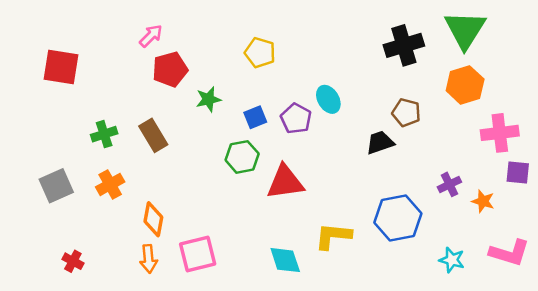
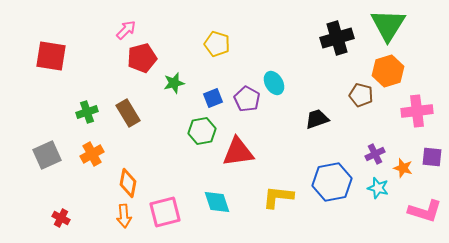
brown pentagon: (406, 113) -> (361, 95), moved
purple square: (518, 172) -> (432, 157), moved
cyan diamond: (285, 260) -> (217, 202), moved
cyan star: (452, 260) -> (378, 188), moved

